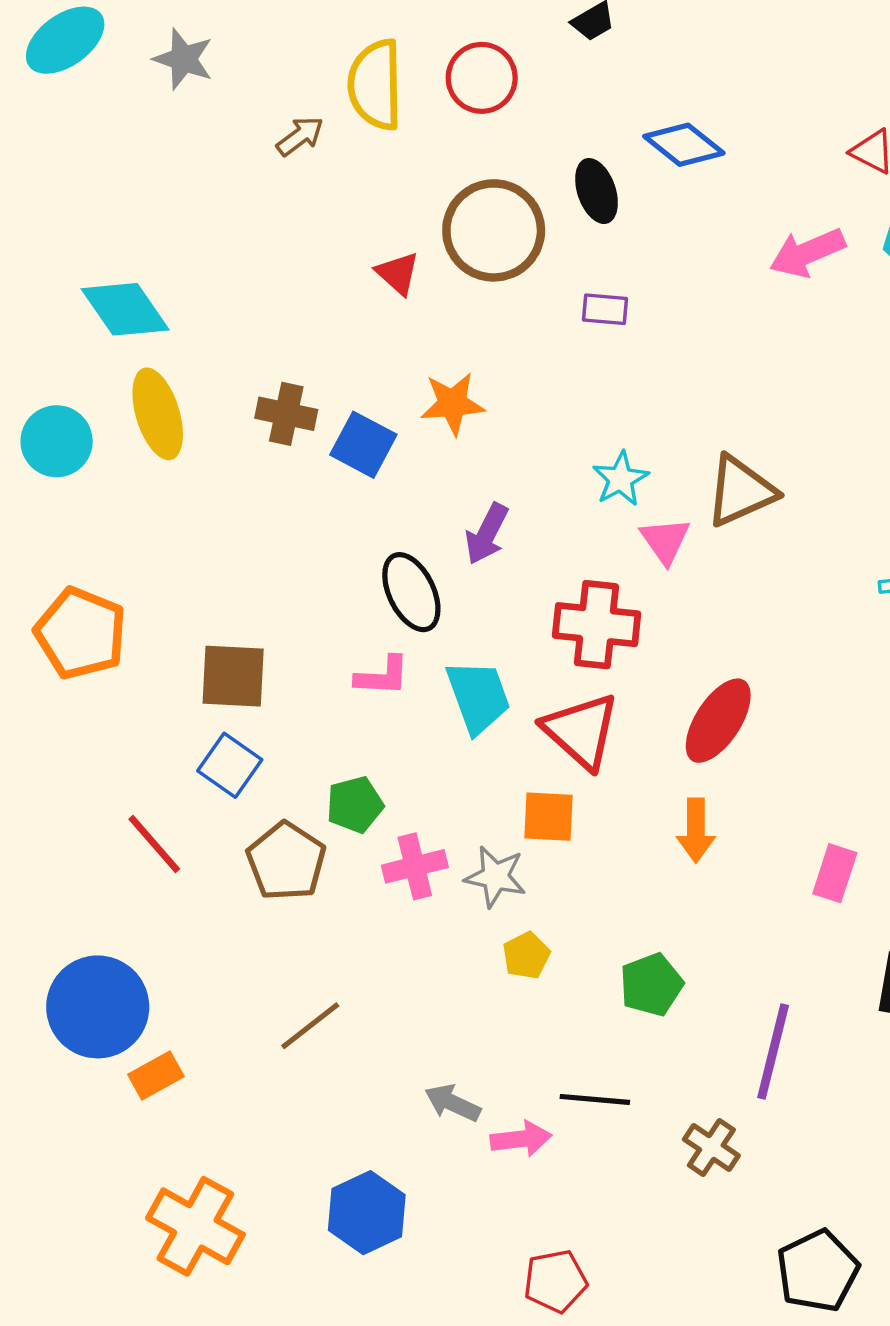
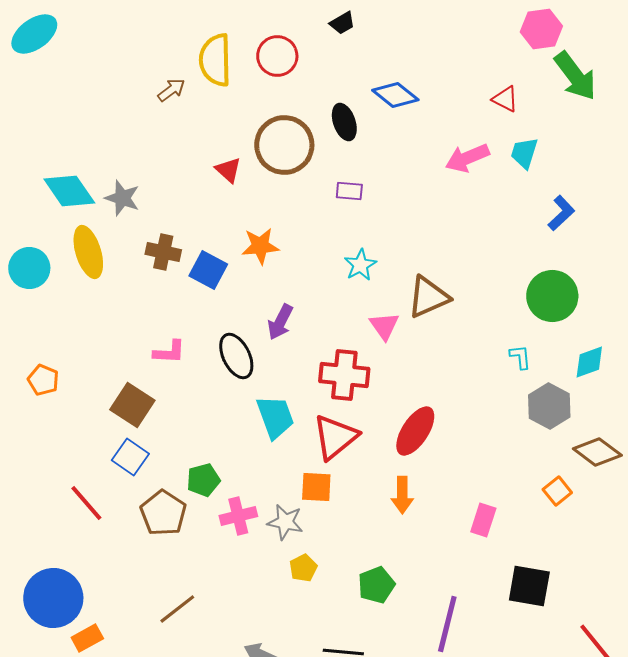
gray star: (183, 59) -> (122, 198), moved
cyan star: (621, 479) -> (360, 265), moved
orange pentagon: (81, 633) -> (43, 380), size x0.6
brown square: (233, 676) -> (132, 405), turned 30
pink L-shape: (382, 676) -> (169, 352), moved
red triangle: (581, 731) -> (335, 437), turned 39

